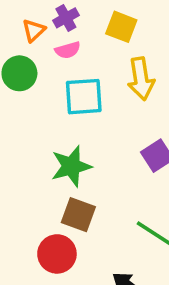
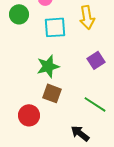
red circle: (57, 254) -> (29, 115), moved

